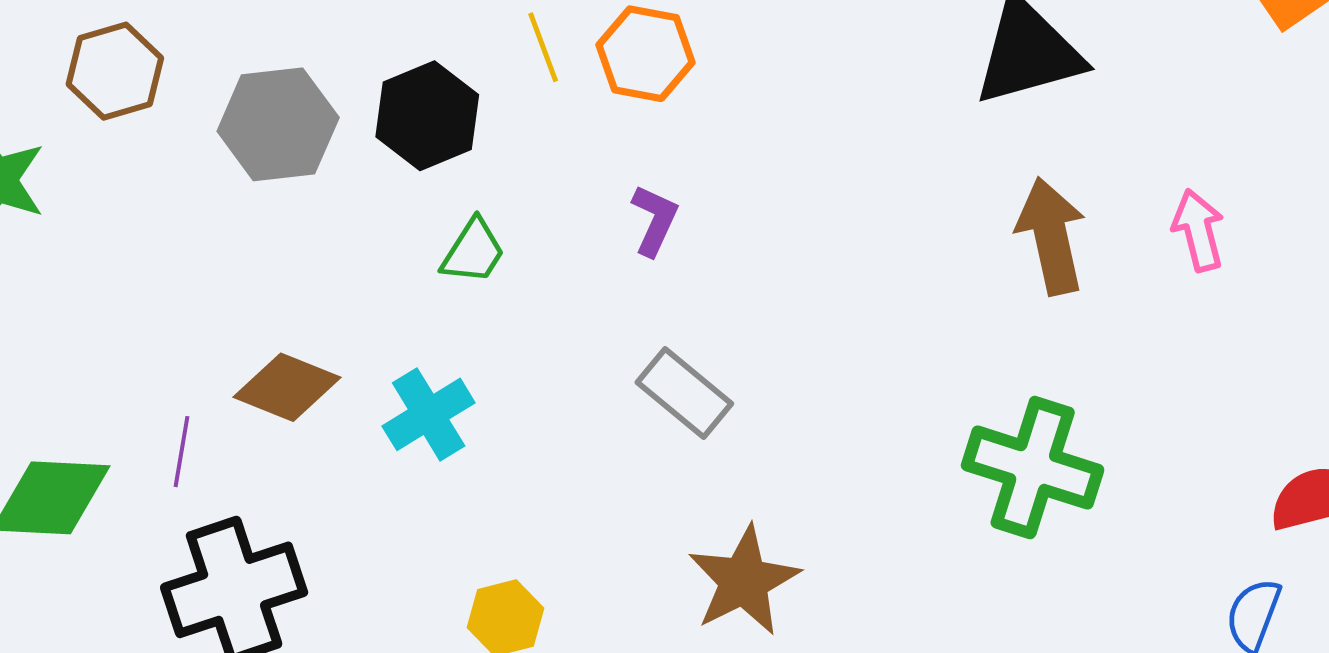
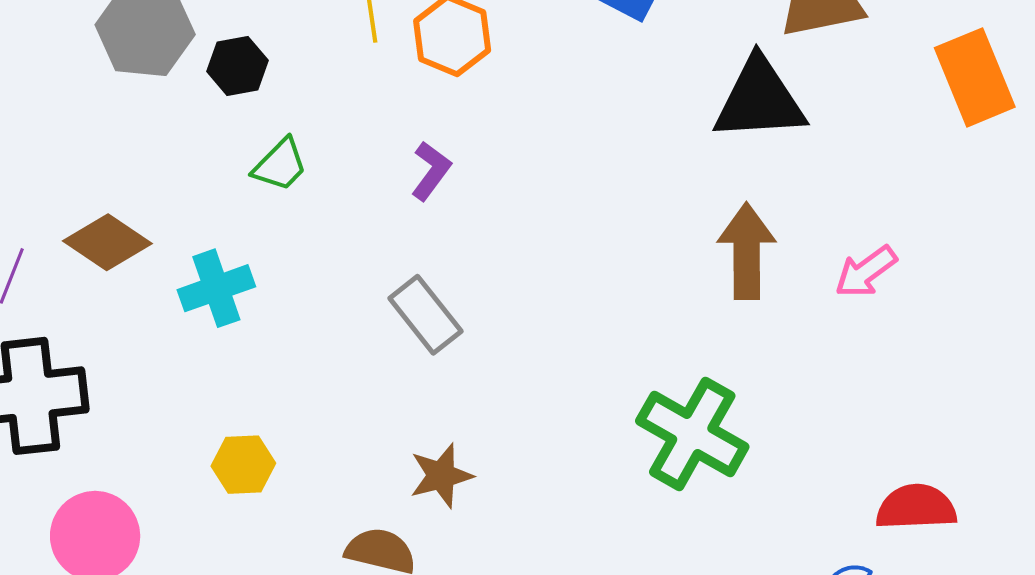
black hexagon: (427, 116) -> (238, 66), moved, size x0.7
pink arrow: (1198, 230) -> (866, 272), turned -124
brown star: (744, 581) -> (441, 476), size x0.7

